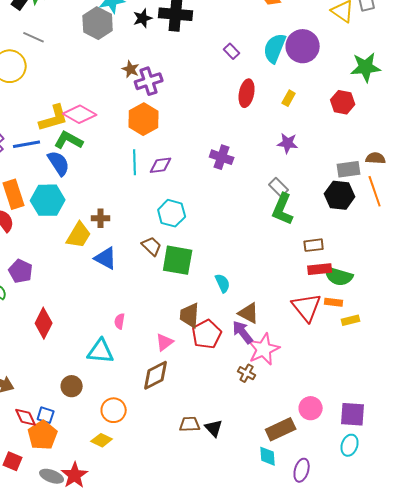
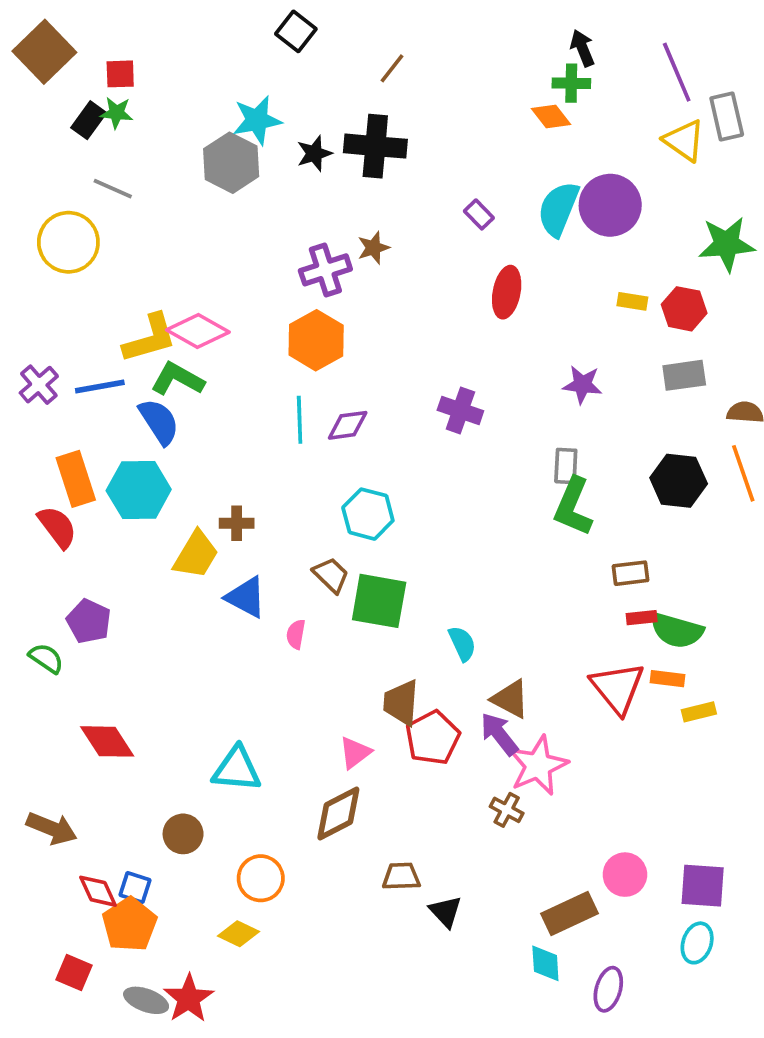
brown star: (131, 69) -> (373, 248), moved, turned 30
yellow rectangle: (289, 98) -> (632, 301), moved, turned 70
gray rectangle: (349, 169) -> (684, 375), moved
gray rectangle: (279, 187) -> (566, 466), turned 48
red rectangle: (320, 269) -> (642, 618), size x0.7
pink semicircle: (120, 321) -> (296, 634), moved
red diamond: (44, 323) -> (107, 741), moved, turned -60
brown trapezoid: (190, 424) -> (401, 876), moved

